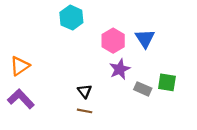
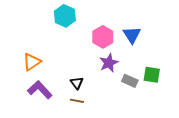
orange triangle: (20, 66) -> (32, 62), moved
purple L-shape: (21, 99) -> (40, 90), moved

